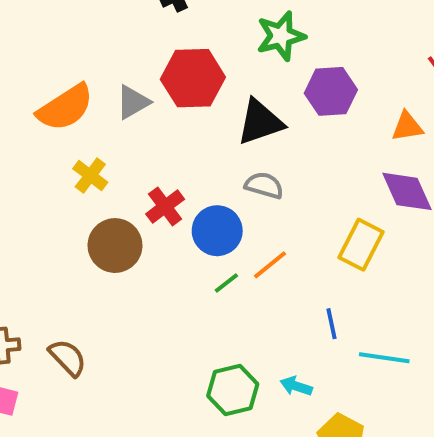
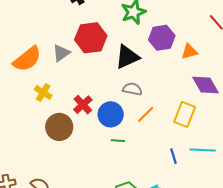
orange triangle: (407, 126) -> (189, 52), moved
orange line: (270, 265) -> (146, 114), moved
green line: (226, 283) -> (118, 141), turned 48
cyan line: (384, 358) -> (203, 150), moved

